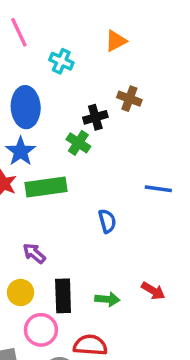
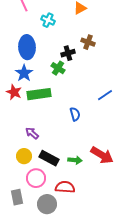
blue line: (158, 189) -> (105, 95), turned -42
red arrow: (153, 291) -> (102, 155), size x1.6
black rectangle: (63, 296) -> (49, 158), turned -60

